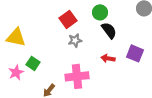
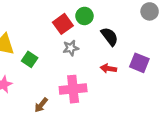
green circle: (100, 12) -> (84, 16), moved
green square: (33, 63) -> (30, 59), moved

